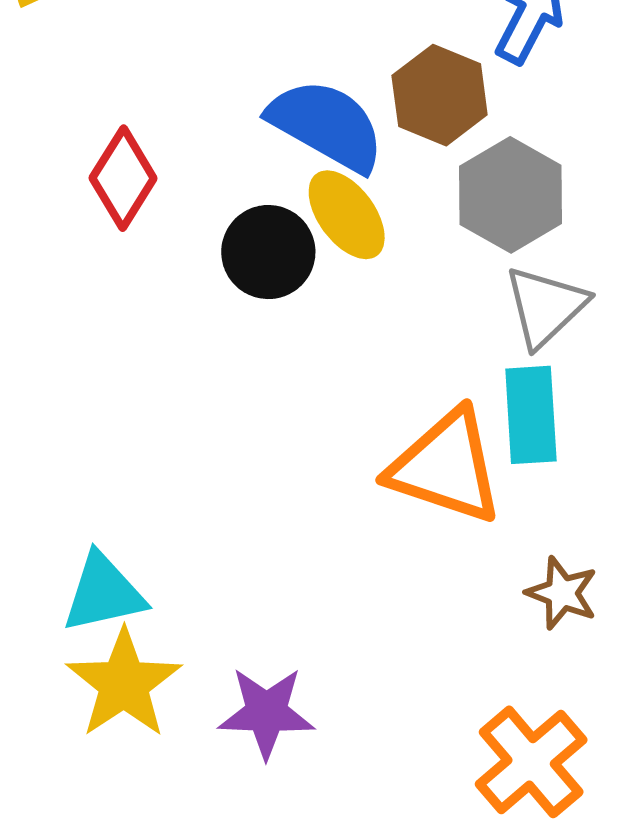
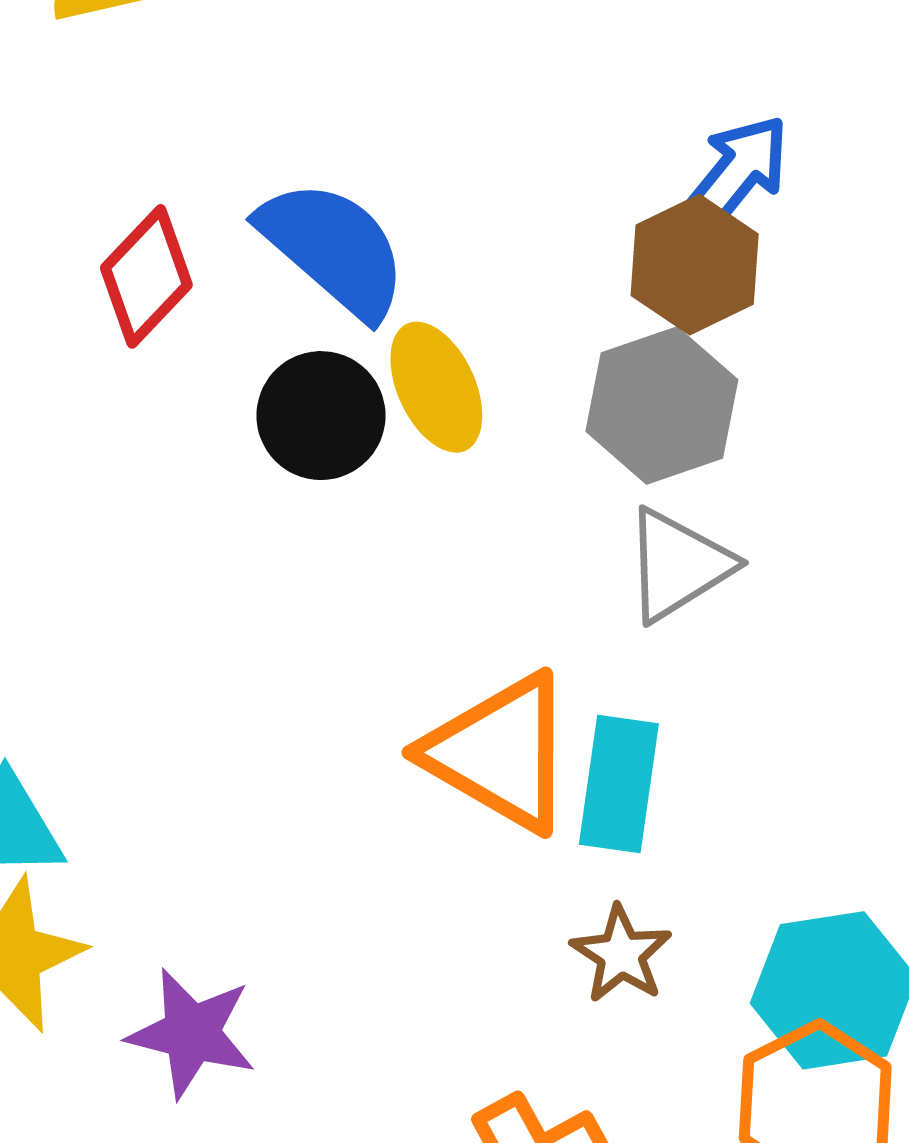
brown hexagon: (440, 95) -> (695, 265), moved
blue semicircle: (327, 125) -> (333, 249), moved
cyan rectangle: (531, 415) -> (619, 784), moved

